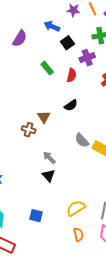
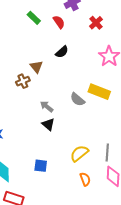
red semicircle: (72, 75) -> (59, 22), turned -40
brown cross: (29, 130) -> (23, 81), turned -32
gray semicircle: (82, 140) -> (77, 99), moved

